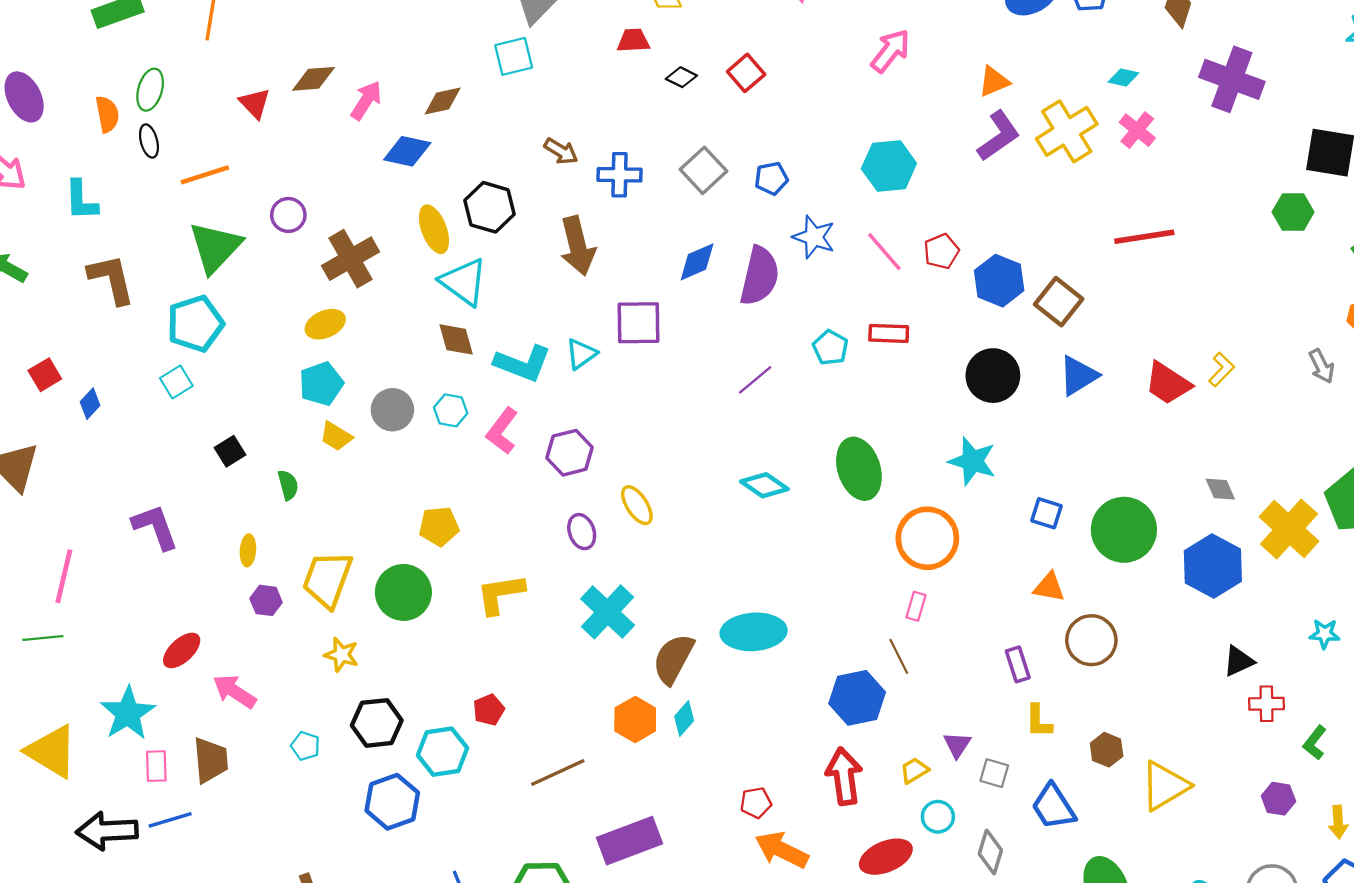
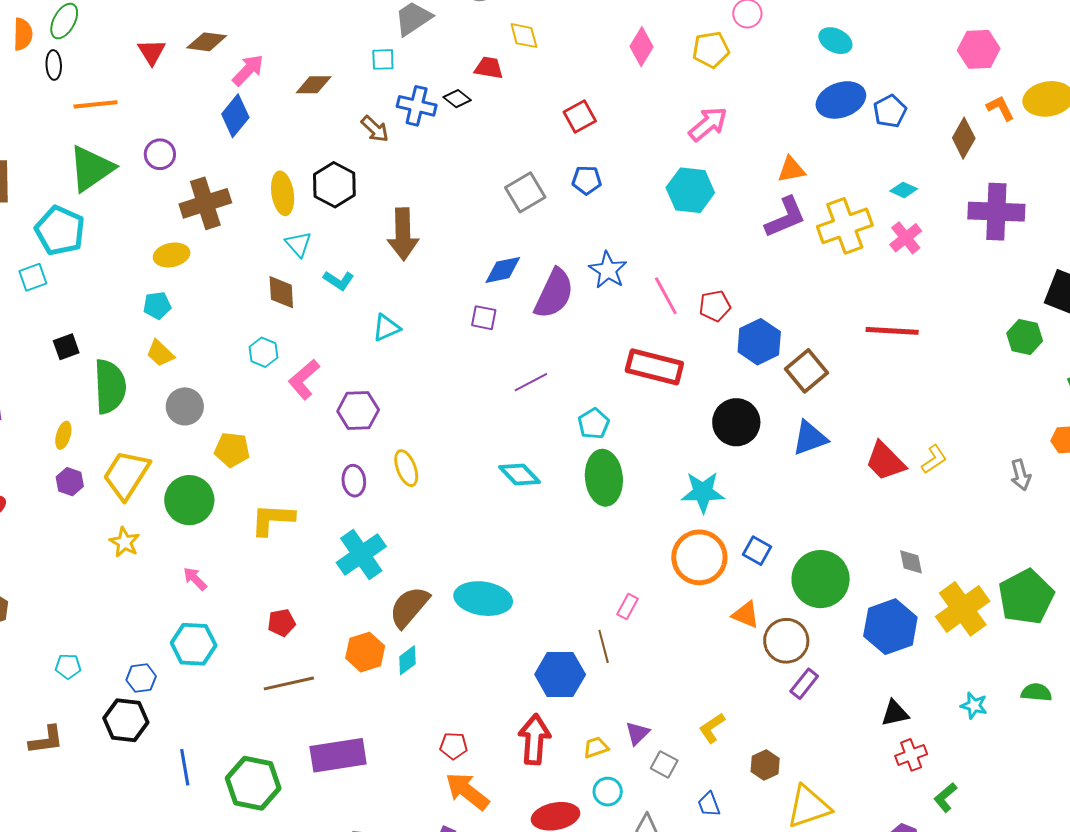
cyan square: (514, 56) -> (383, 59), size x0.7
black diamond: (681, 77) -> (457, 99), moved
purple cross: (1232, 79) -> (996, 212), turned -30
blue diamond: (407, 151) -> (235, 116), moved, turned -75
brown arrow: (561, 151) -> (375, 129), moved
cyan hexagon: (889, 166) -> (690, 190), moved
blue cross: (620, 175) -> (417, 106), moved
blue pentagon: (771, 178) -> (587, 180), moved
cyan triangle: (464, 282) -> (298, 244), size x0.6
purple square: (638, 323) -> (484, 318), moved, size x0.6
cyan pentagon: (195, 324) -> (60, 231), turned 30
red rectangle: (889, 333) -> (654, 367), size x1.6
cyan pentagon: (830, 348) -> (594, 424), moved
cyan L-shape: (523, 363) -> (339, 280), moved, size x0.6
cyan pentagon: (321, 384) -> (157, 305), size x0.7
gray circle: (392, 410) -> (185, 406), moved
cyan star: (972, 461) -> (703, 492), turned -30
green semicircle: (288, 485) -> (110, 386), size x2.0
orange circle: (927, 538) -> (699, 557), moved
brown circle: (1091, 640) -> (786, 641), moved
purple rectangle: (1018, 664) -> (804, 684), moved, turned 44
pink arrow: (235, 691) -> (195, 579), moved, size x0.7
red cross: (1267, 704) -> (911, 755), turned -32
red pentagon: (489, 710) -> (282, 623), moved
yellow L-shape: (1039, 721) -> (712, 728), turned 44
black hexagon: (377, 723) -> (126, 720), moved
cyan pentagon: (305, 746) -> (68, 666), moved, turned -30
blue hexagon: (392, 802) -> (141, 678), size x0.6
blue trapezoid: (1053, 807) -> (709, 804), size x0.6

